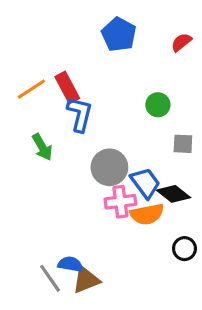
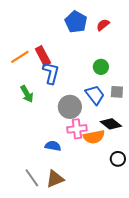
red semicircle: (181, 42) -> (103, 25), moved
blue trapezoid: (145, 183) -> (95, 95), moved
blue semicircle: (70, 264) -> (53, 146), moved

